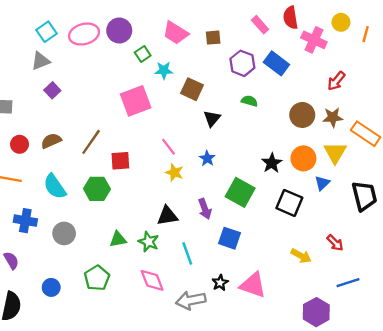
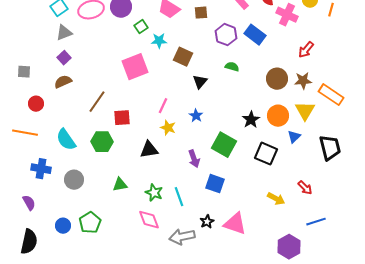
gray triangle: (41, 61) -> (64, 33), moved
brown semicircle: (51, 141) -> (63, 82), moved
pink line: (168, 147) -> (163, 106), turned 63
black triangle: (167, 216) -> (149, 150), moved
green star: (149, 242) -> (154, 193), moved
green pentagon: (97, 278) -> (90, 223), moved

